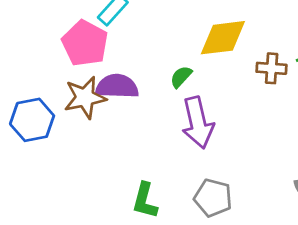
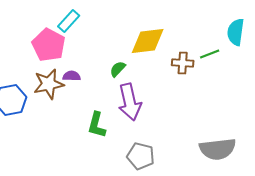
purple semicircle: (117, 86) -> (72, 76), size x0.6
green L-shape: (145, 201) -> (97, 125), moved

